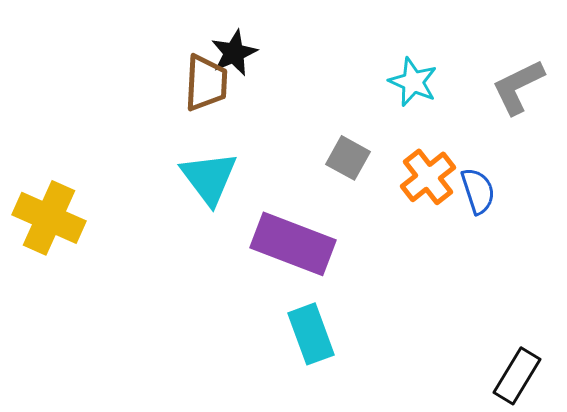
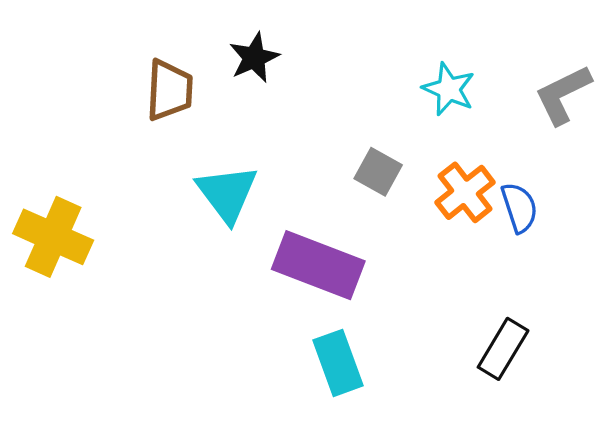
brown trapezoid: (206, 83) -> (169, 90), moved
black rectangle: (517, 376) -> (503, 349), moved

